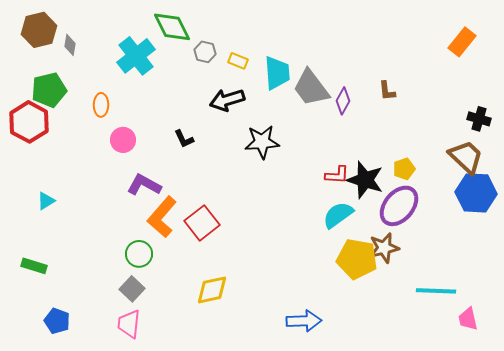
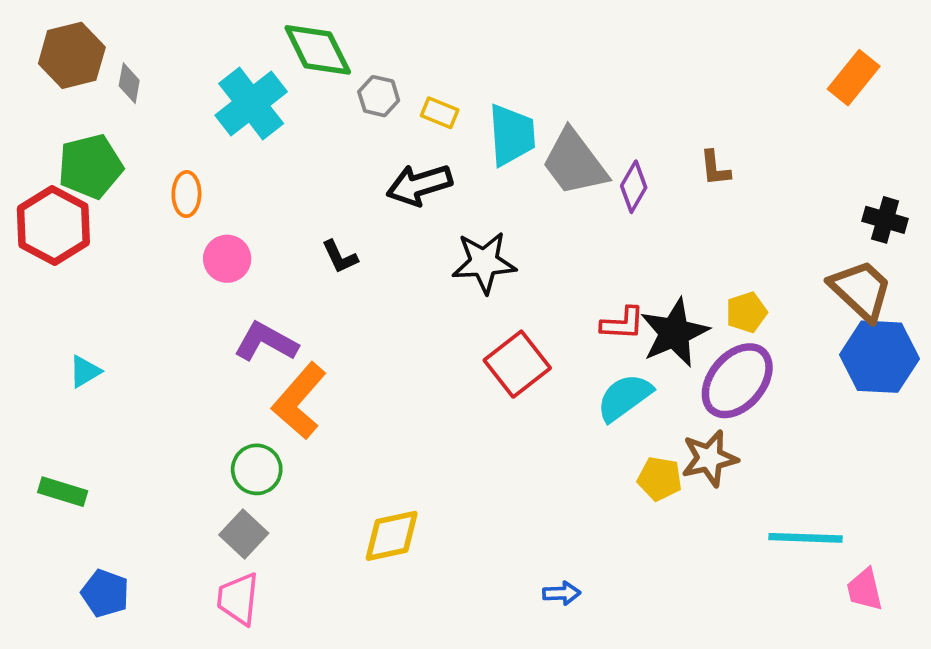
black star: (365, 180) -> (674, 333), turned 30
red square: (202, 223) -> (517, 364), moved
yellow pentagon: (357, 259) -> (660, 479), size x0.6
blue arrow: (304, 321) -> (562, 593), size x0.6

